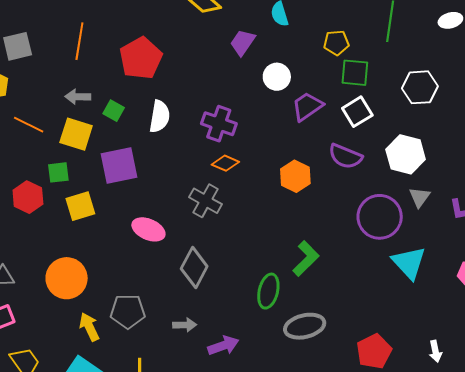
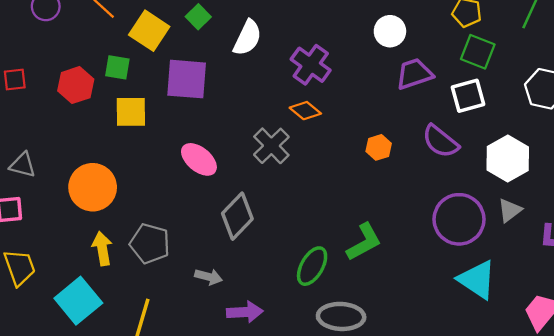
orange hexagon: (295, 176) -> (379, 147), size x0.7
cyan triangle: (409, 263) -> (477, 280), turned -30

